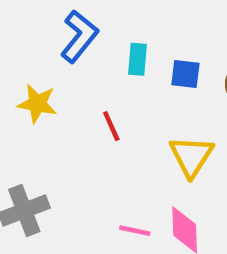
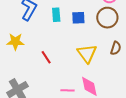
red line: (111, 126) -> (46, 57), moved

